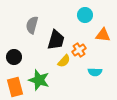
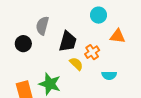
black circle: (14, 57) -> (23, 44), moved
yellow semicircle: (64, 61) -> (76, 64), turned -88

